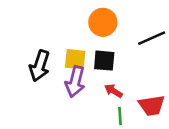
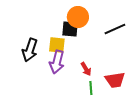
black square: (104, 61) -> (70, 29), moved
red arrow: (113, 91) -> (86, 69), turned -152

